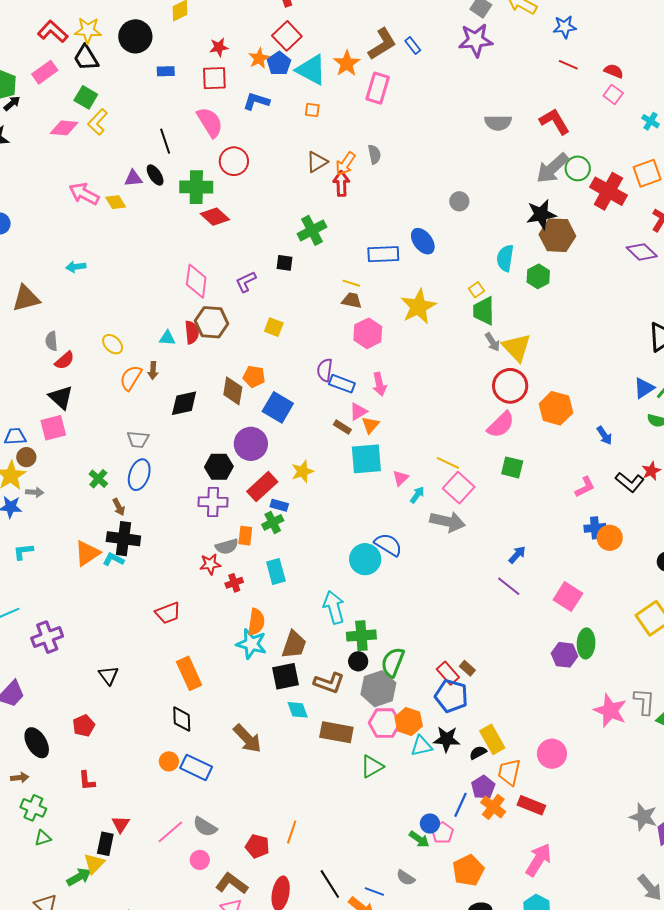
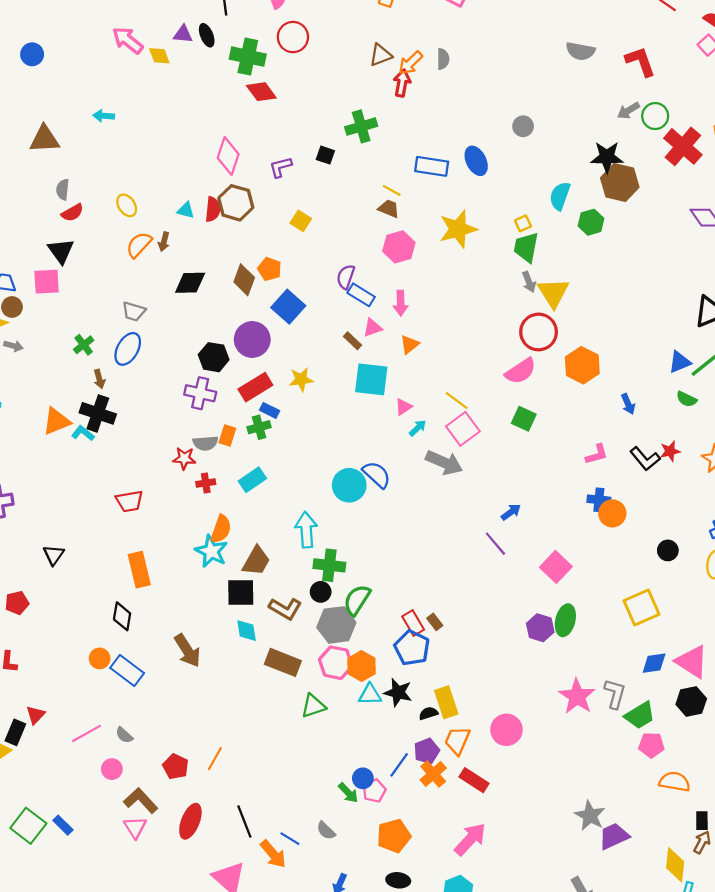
gray arrow: (552, 168) -> (628, 111), size x0.6
orange triangle: (370, 425) -> (410, 344), moved
cyan rectangle: (276, 571) -> (252, 480), turned 60
gray semicircle: (205, 827) -> (124, 735), size x0.7

